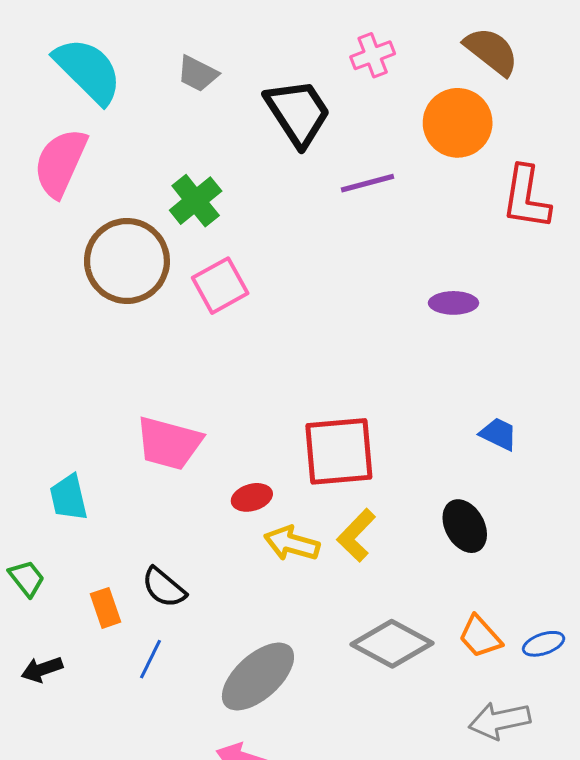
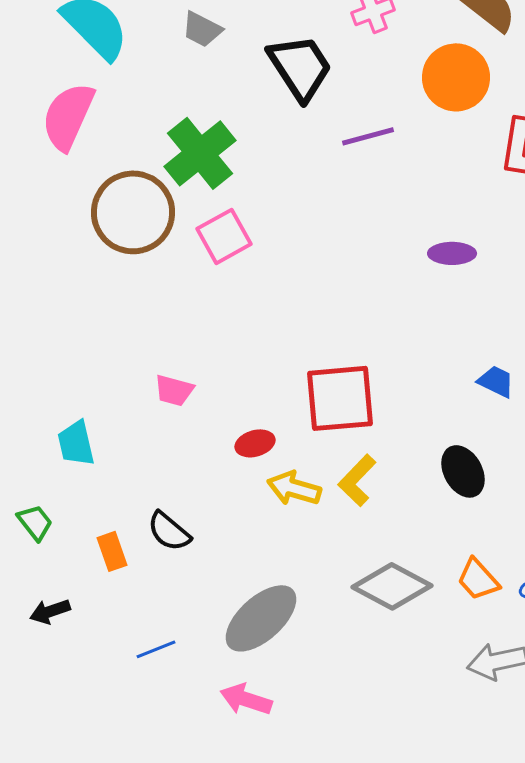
green cross: (196, 201) -> (200, 153), size x1.4
pink trapezoid: (169, 443) -> (174, 390), size x0.6
blue line: (151, 659) -> (156, 649), moved, turned 42

